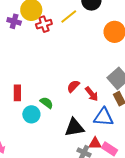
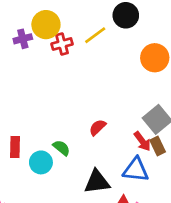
purple cross: (14, 21) -> (23, 39), turned -32
red rectangle: (17, 93) -> (15, 147), moved
red arrow: (92, 94) -> (142, 141), moved

